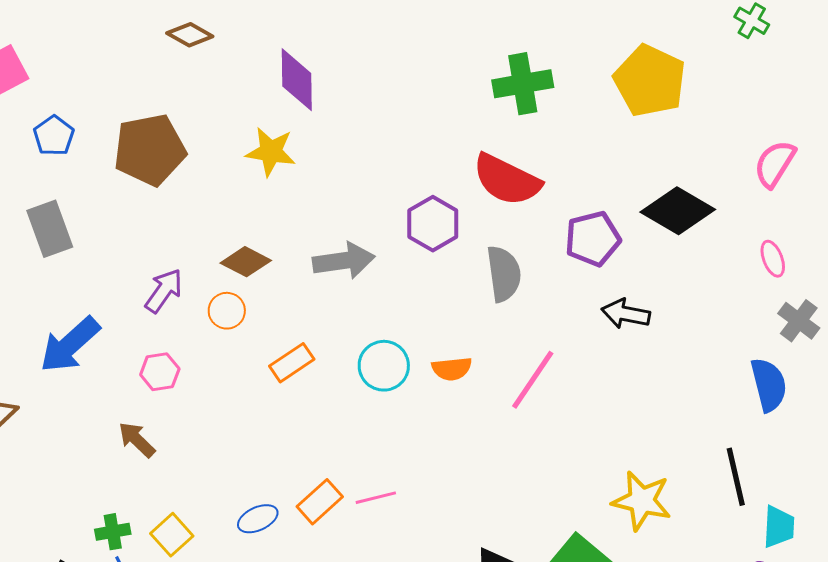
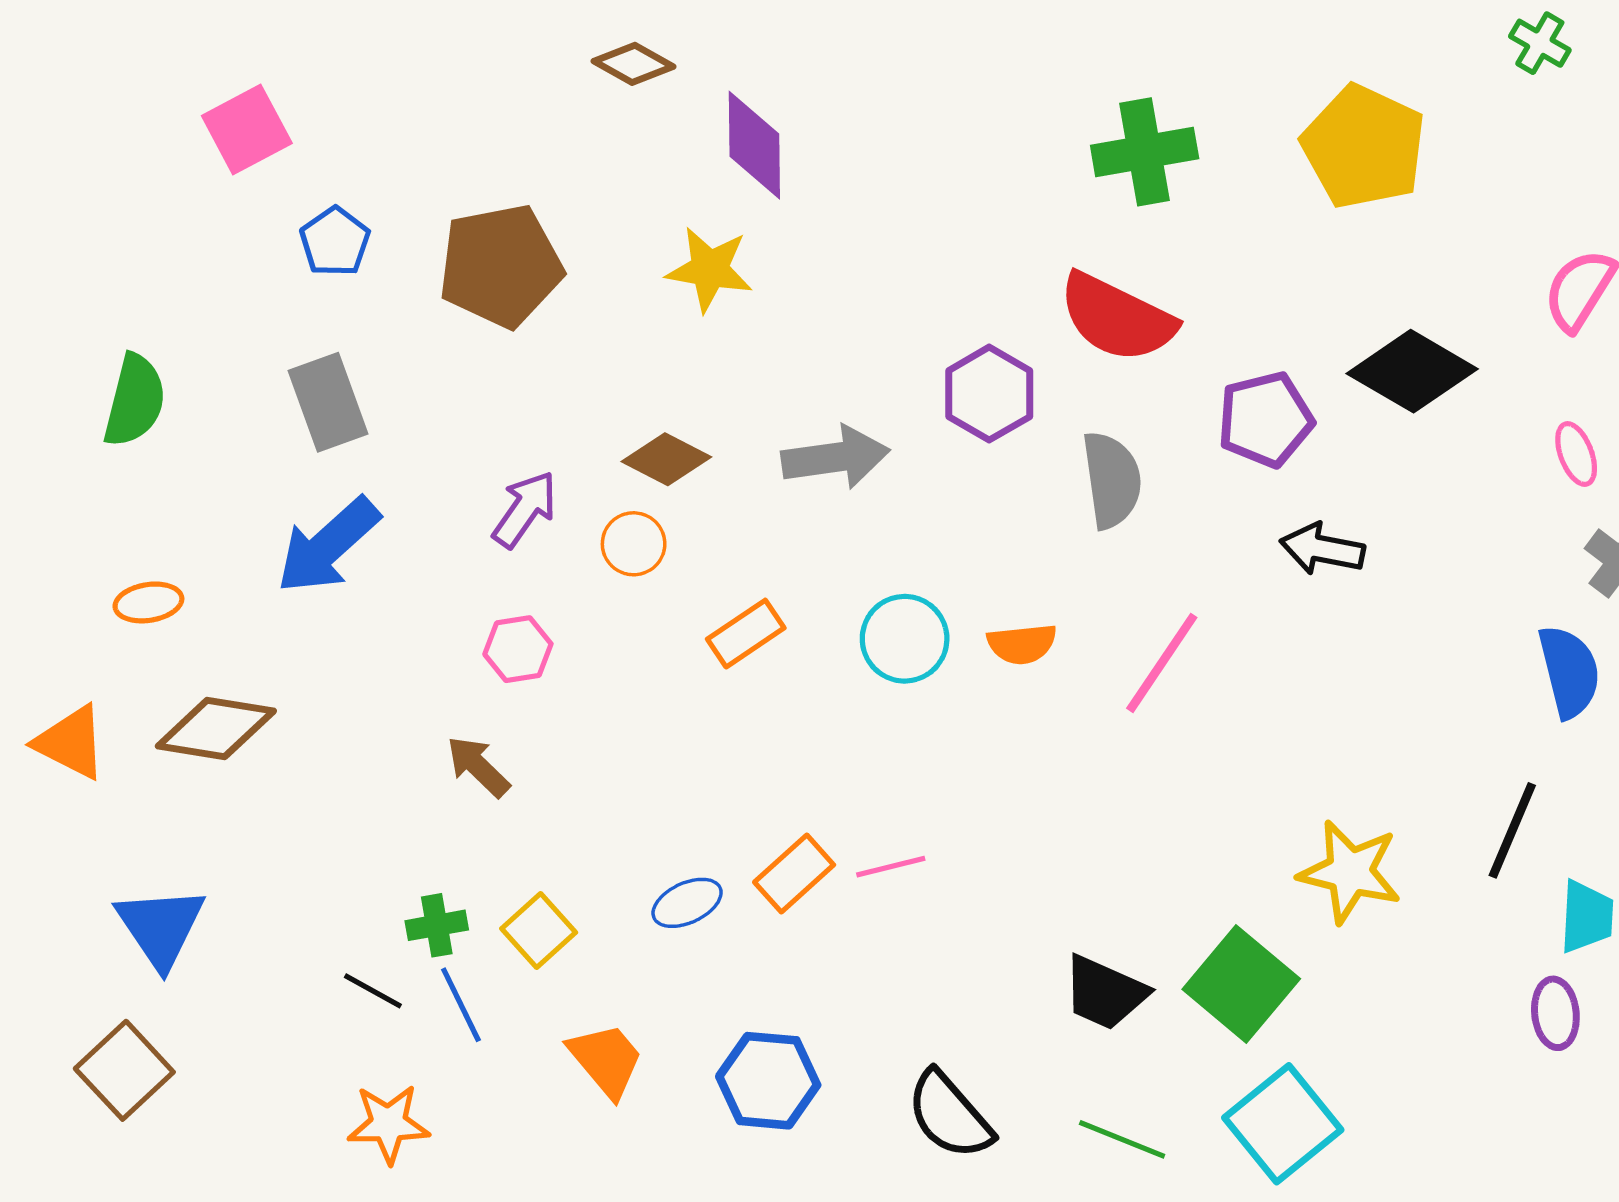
brown diamond: (190, 35) -> (634, 64), moved
blue arrow: (70, 345) -> (328, 546), moved
black line: (736, 477) -> (1512, 830), turned 36

